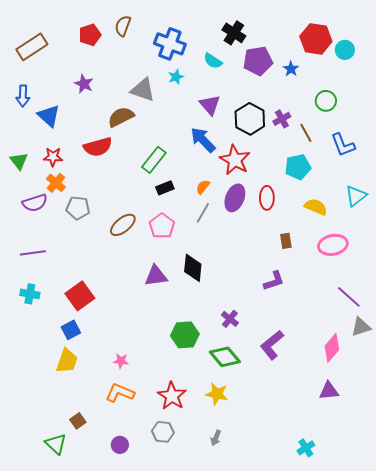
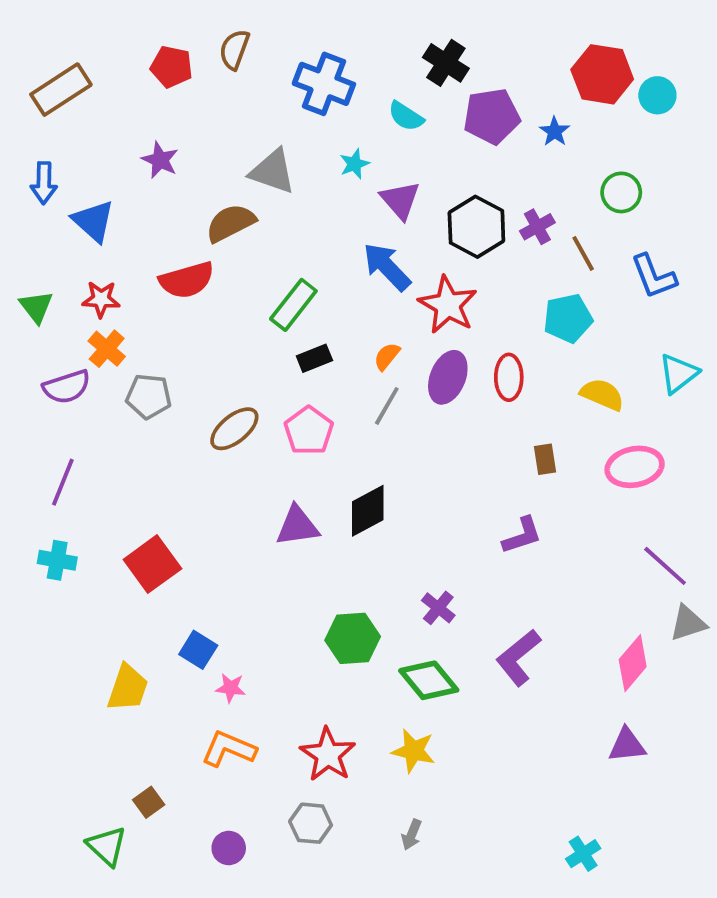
red pentagon: (90, 35) -> (172, 67), turned 30
cyan star: (176, 77) -> (354, 164), moved
purple line: (33, 253) -> (63, 482), turned -60
black diamond: (193, 268) -> (368, 511), turned 56
blue square: (71, 330) -> (198, 650), moved, turned -30

